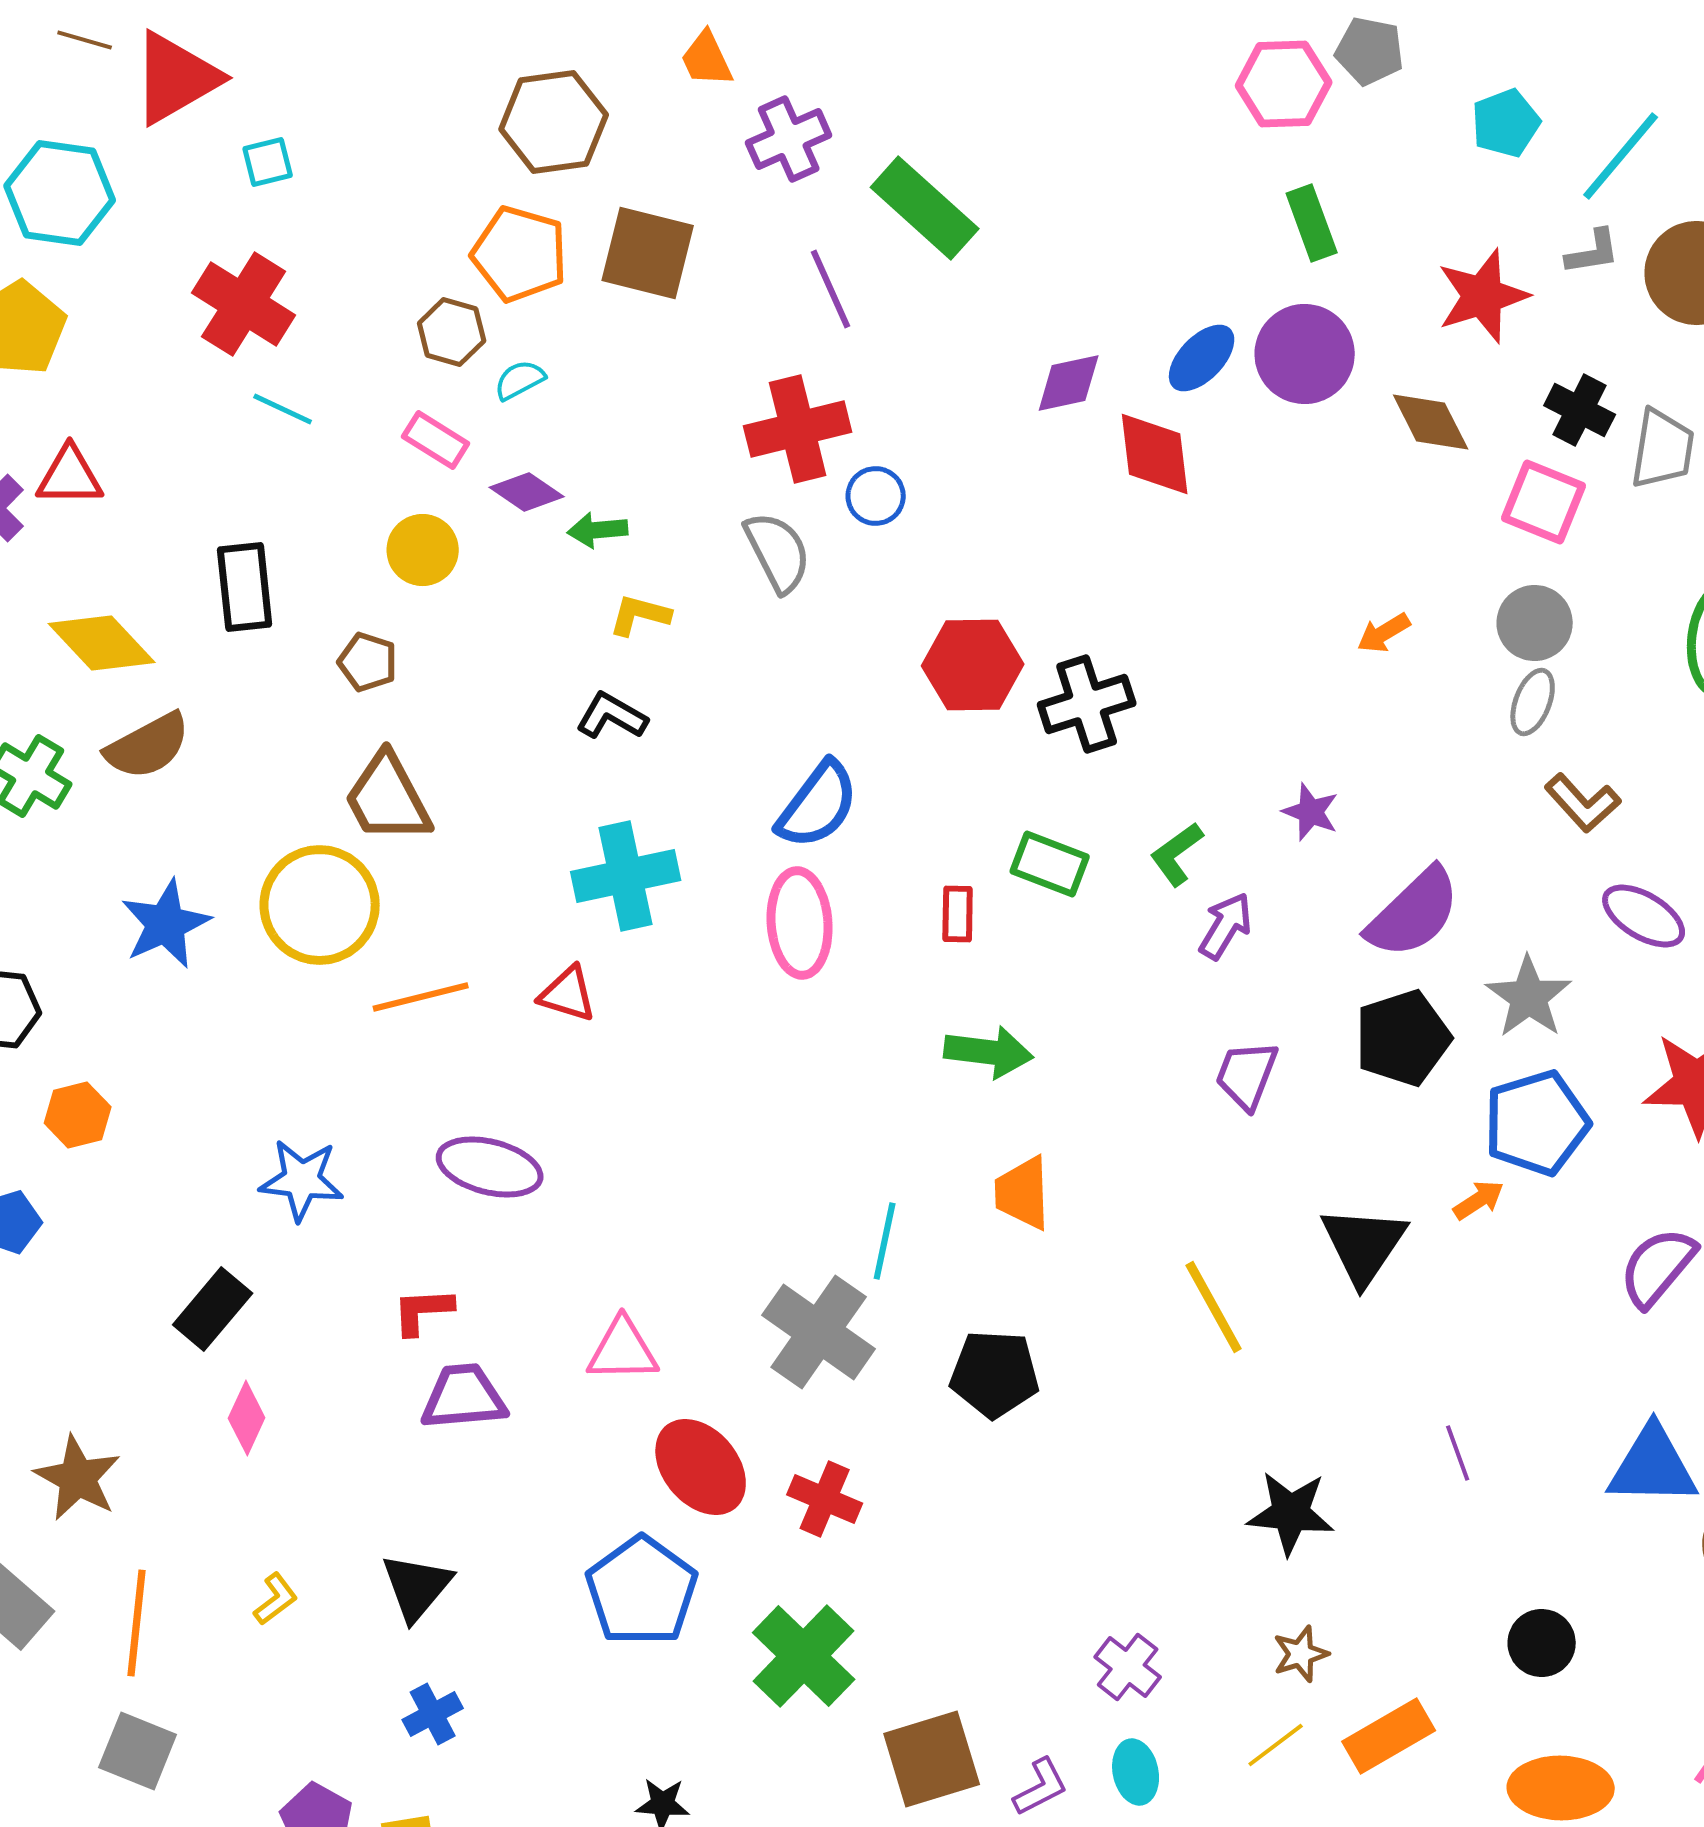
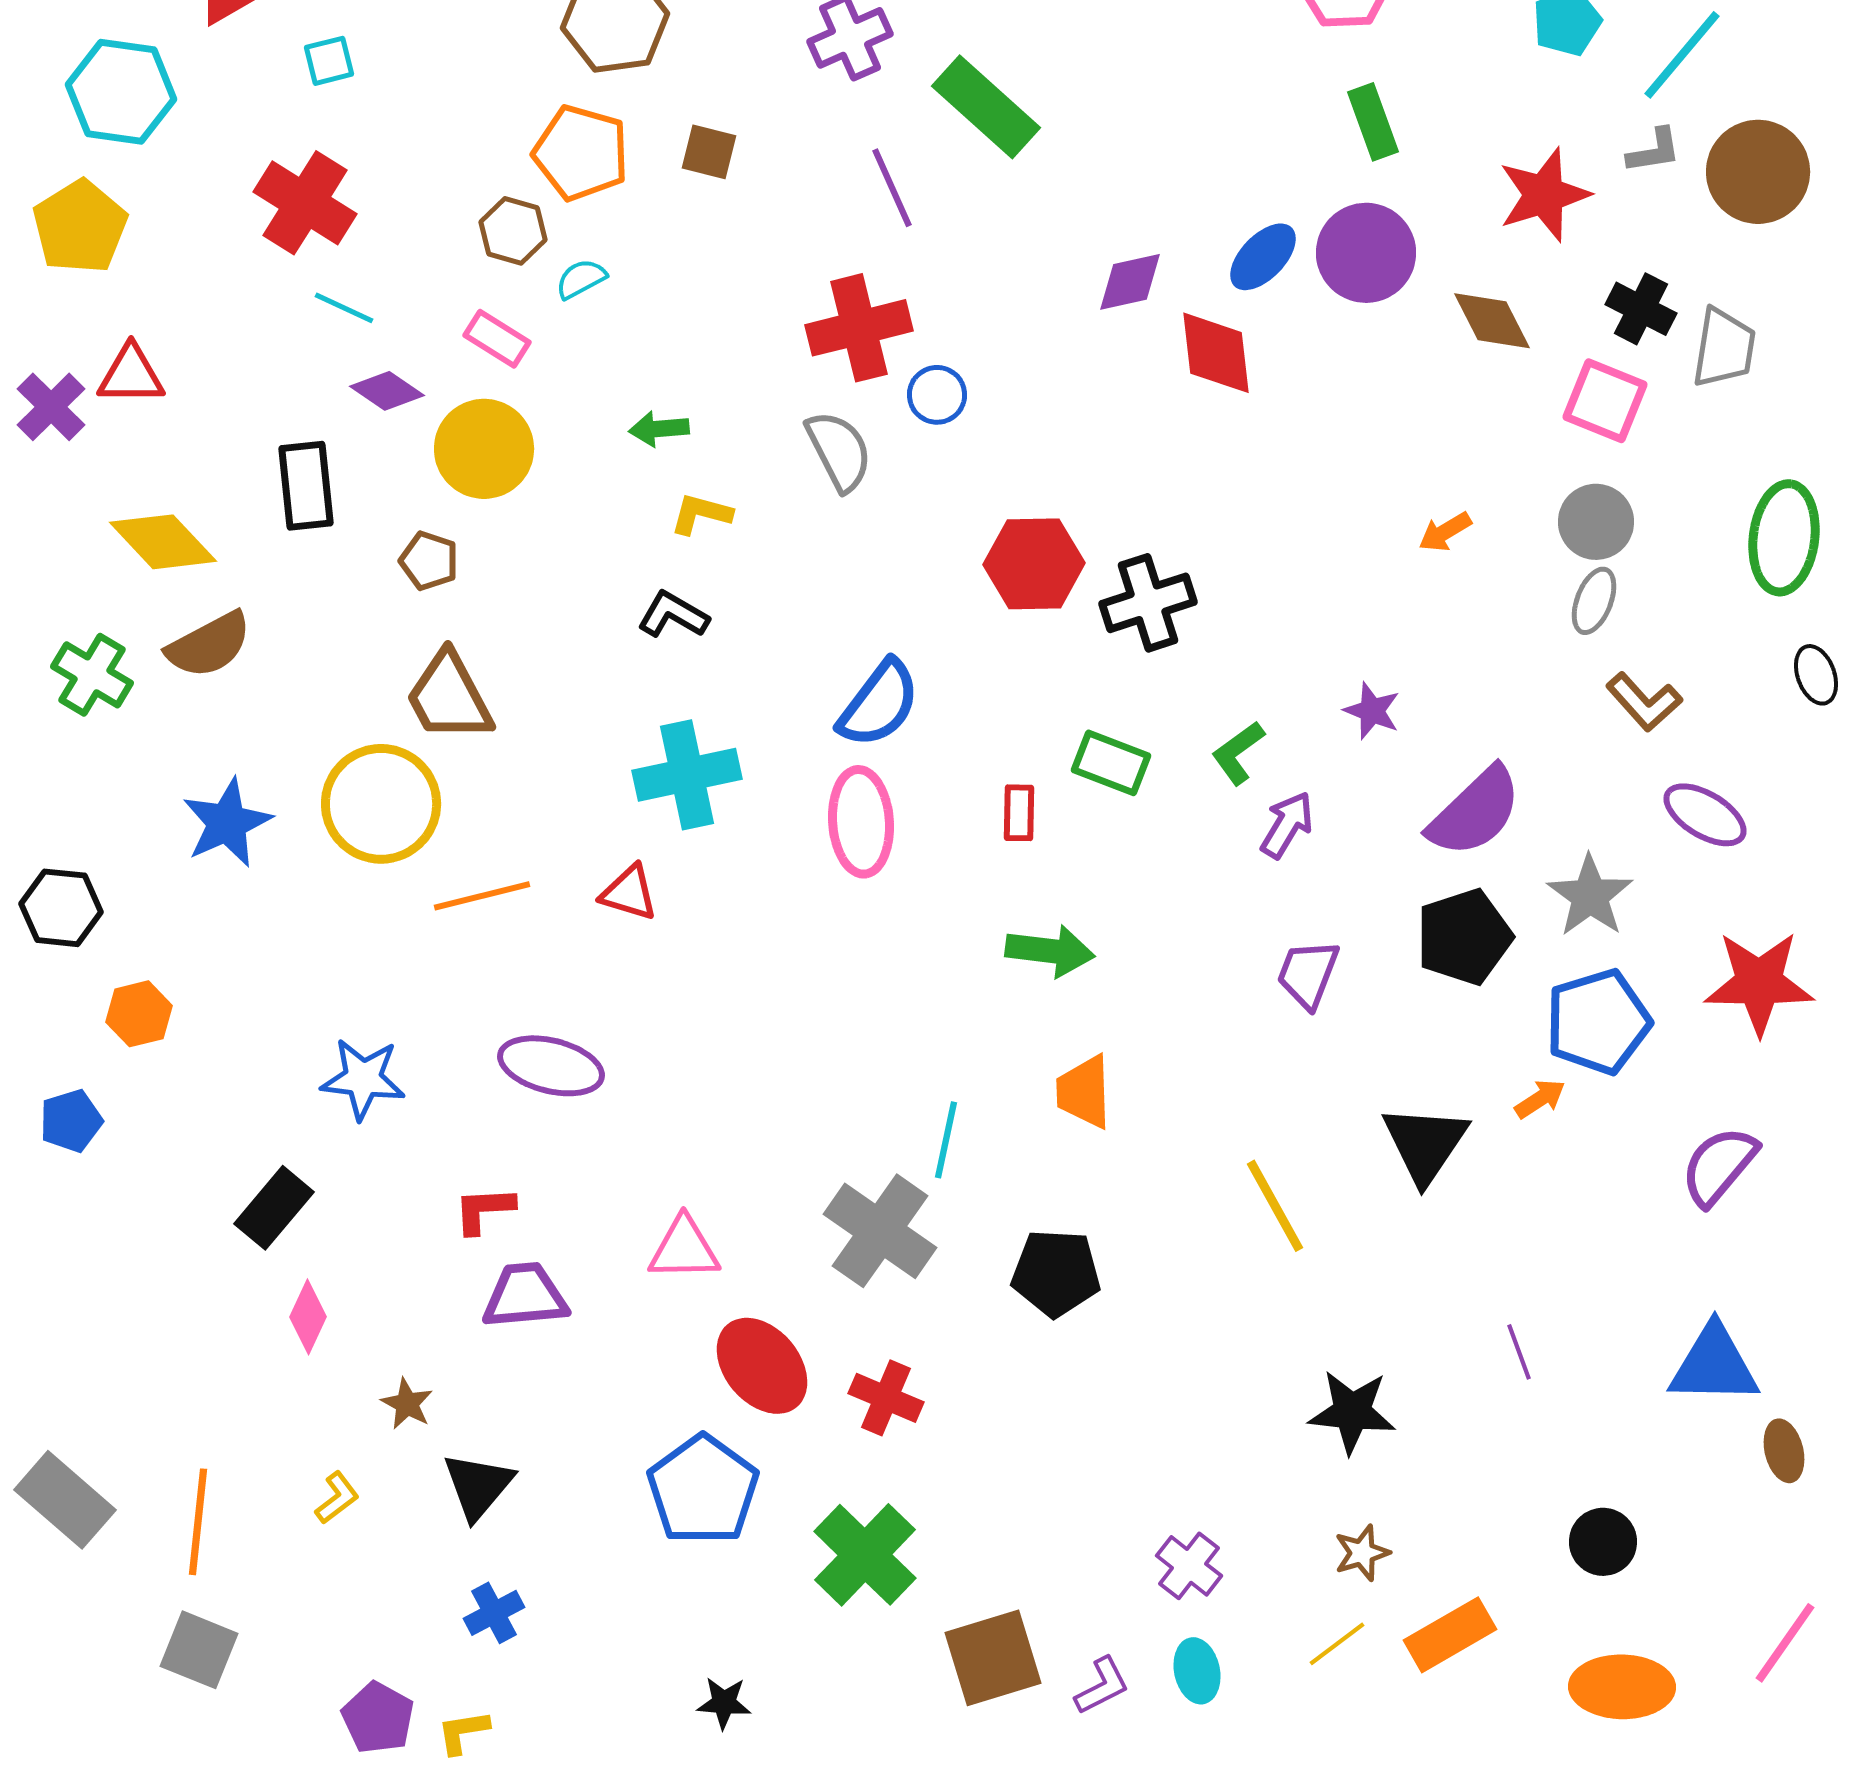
brown square: (648, 253) -> (709, 152), size x0.6
purple diamond: (527, 492) -> (387, 391), moved
yellow circle: (423, 550) -> (484, 449), size x1.4
brown star: (78, 1478) -> (407, 1404), moved, size x0.6

